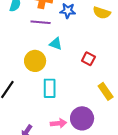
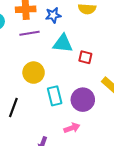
cyan triangle: (56, 44) -> (63, 43), moved, size x1.5
purple circle: (82, 118) -> (83, 100), moved

